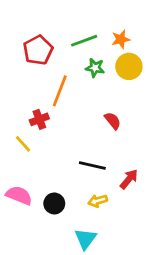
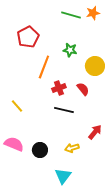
orange star: (121, 39) -> (93, 13), moved
green line: (84, 41) -> (71, 15), moved, turned 36
yellow circle: (129, 66) -> (95, 66), moved
red cross: (39, 119) -> (59, 88), moved
black line: (92, 165) -> (64, 110), moved

